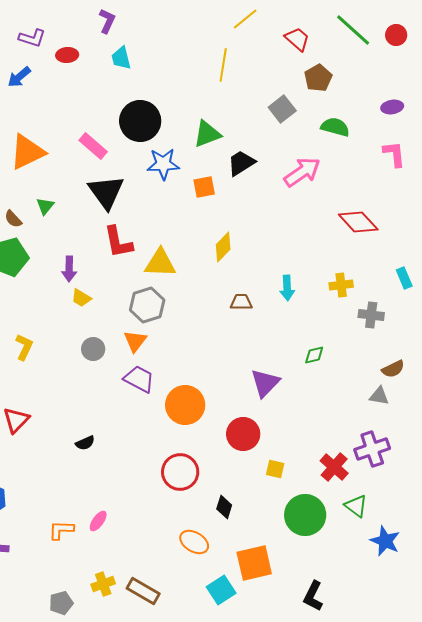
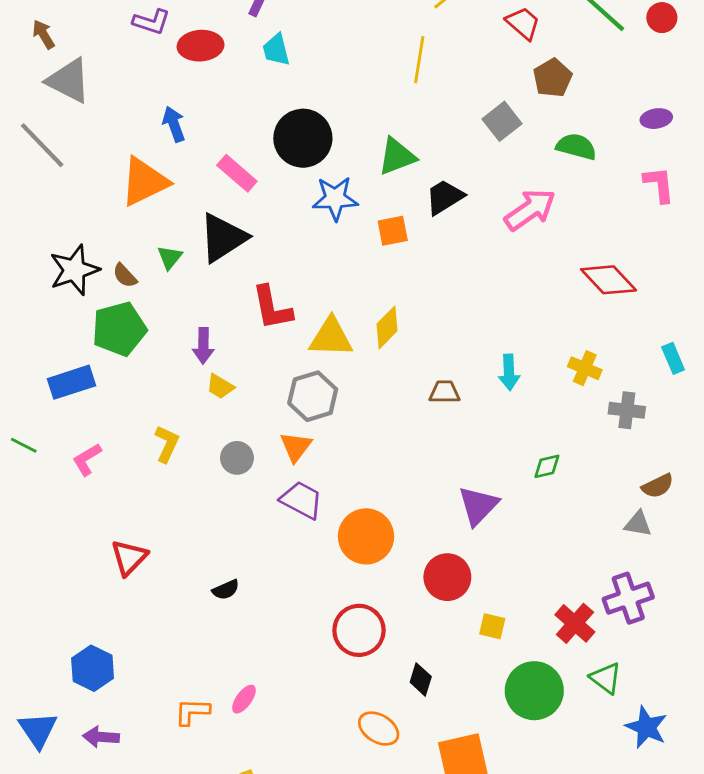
red ellipse: (67, 55) -> (201, 46), size x1.4
blue arrow: (19, 77) -> (174, 124), moved, turned 110
black triangle: (106, 192) -> (223, 238), moved, turned 33
yellow diamond: (223, 247) -> (387, 327), moved
yellow cross: (341, 285) -> (585, 368), turned 30
yellow L-shape: (24, 347) -> (167, 444), moved

